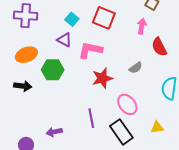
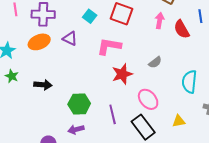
purple triangle: (64, 40) -> (70, 39), moved
red semicircle: (159, 47) -> (182, 29), moved
orange ellipse: (26, 55) -> (39, 42), moved
green hexagon: (53, 70) -> (79, 104), moved

